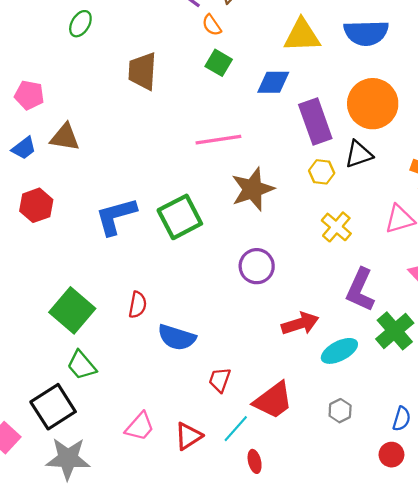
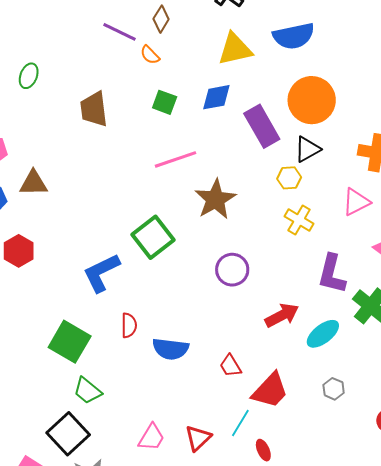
green square: (219, 63) -> (165, 102), moved
yellow hexagon: (322, 172) -> (289, 178), moved
blue L-shape: (116, 216) -> (101, 273), moved
red trapezoid: (220, 380) -> (230, 366), moved, turned -40

